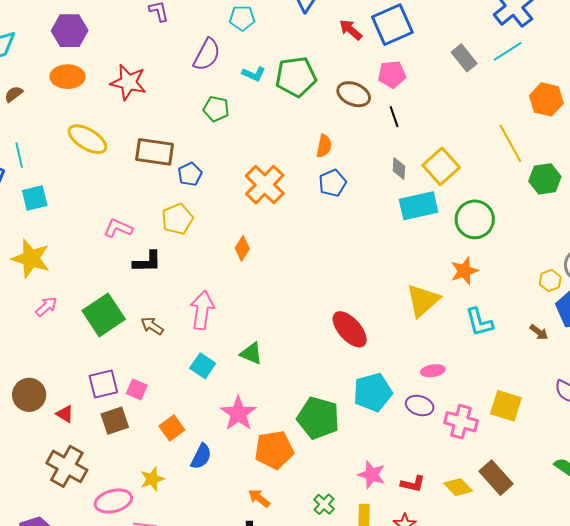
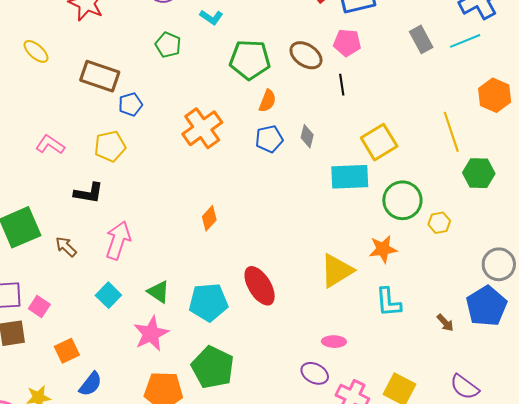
green pentagon: (296, 77) -> (250, 60), moved
yellow ellipse: (87, 139) -> (36, 51), size x0.7
gray diamond: (399, 169) -> (307, 136), moved
orange diamond: (242, 248) -> (209, 218), moved
black L-shape: (147, 262) -> (89, 193), moved
yellow hexagon: (550, 280) -> (439, 223), moved
cyan pentagon: (373, 392) -> (208, 302), moved
pink star: (238, 413) -> (151, 334), moved

